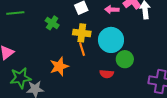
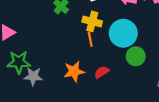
orange star: (59, 66) -> (74, 71), moved
red semicircle: (107, 74) -> (102, 72), moved, turned 136

